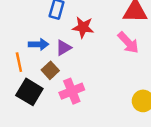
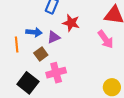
black square: (29, 92) -> (28, 83), moved

